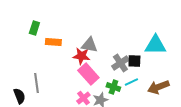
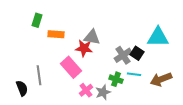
black square: (134, 61) -> (137, 53), turned 32
pink rectangle: (88, 74) -> (71, 67), moved
cyan line: (131, 82) -> (134, 74), turned 32

